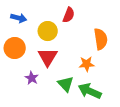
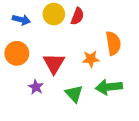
yellow circle: (48, 31) -> (54, 14), moved
orange star: (87, 64) -> (91, 59), moved
green arrow: (90, 91) -> (109, 87), moved, turned -30

